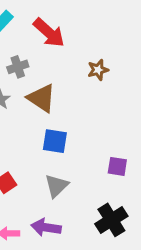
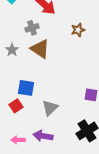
gray cross: (18, 67) -> (32, 28), moved
blue square: (55, 141) -> (26, 88), moved

